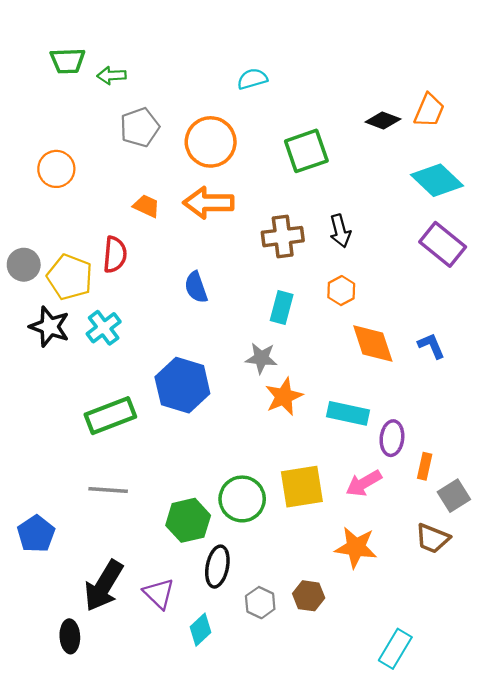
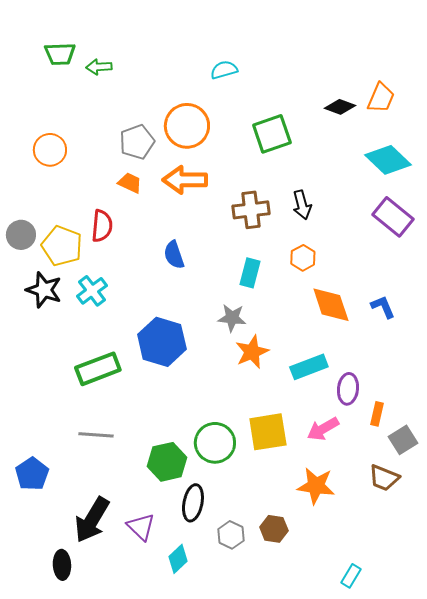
gray pentagon: (140, 127) -> (137, 142), moved
cyan rectangle: (348, 413) -> (309, 367), turned -33
cyan rectangle: (395, 649) -> (351, 576), size x0.7

